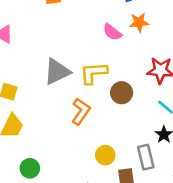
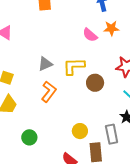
gray triangle: (57, 72) -> (45, 64), size x0.7
orange L-shape: (81, 111) -> (49, 92), moved
green circle: (30, 168) -> (29, 137), moved

